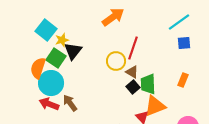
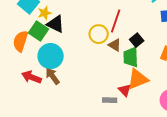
black triangle: (73, 51) -> (56, 24), turned -42
cyan circle: (51, 83) -> (51, 56), moved
black square: (133, 87) -> (137, 40), moved

